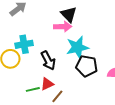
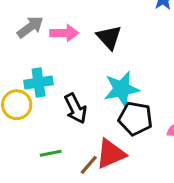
pink arrow: (63, 27) -> (64, 33), moved
red triangle: (47, 84) -> (111, 154), moved, size x1.5

